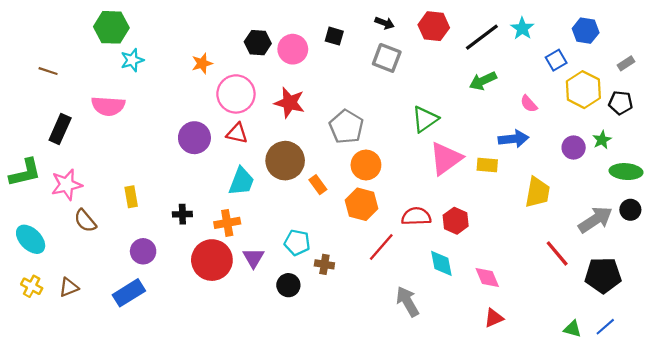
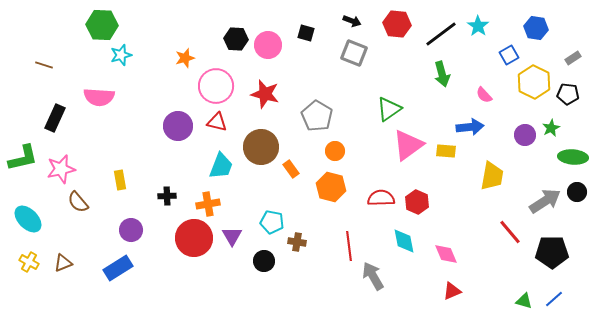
green arrow: (483, 81) -> (442, 74), turned -80
orange circle: (366, 165) -> (335, 151), size x0.7
red line: (381, 247) -> (349, 246), moved, turned -48

